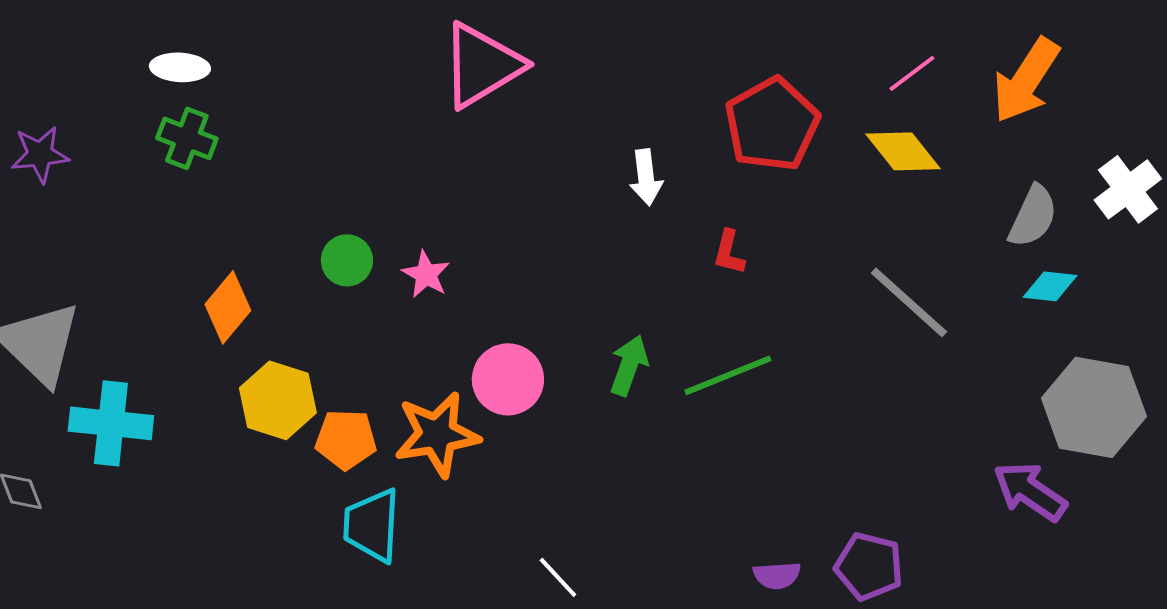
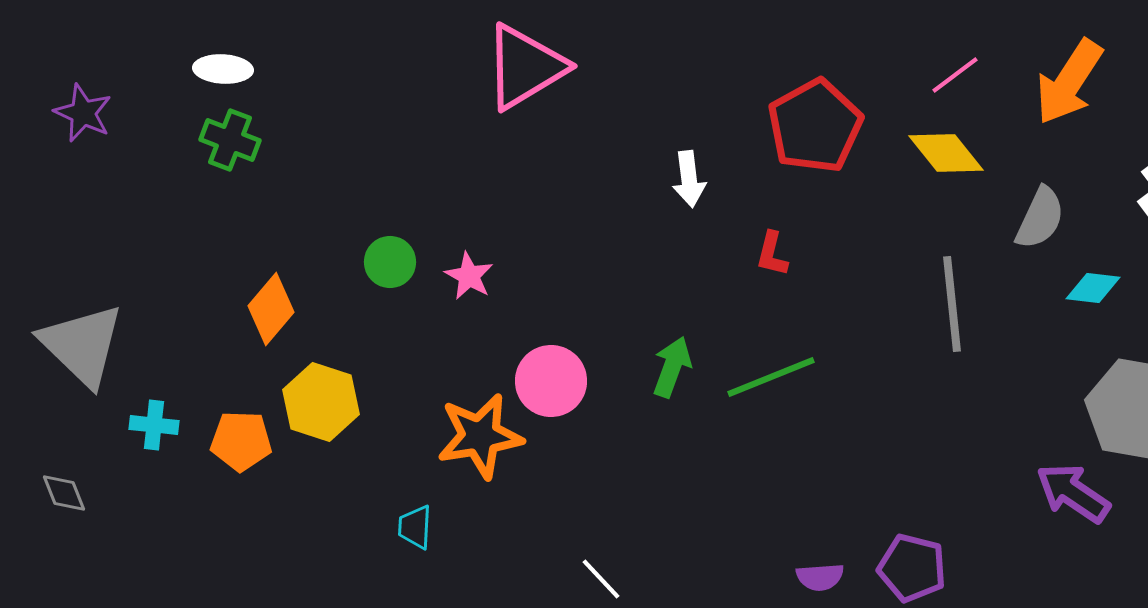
purple star: (40, 154) -> (83, 113), moved, turned 30
gray semicircle: (1033, 216) -> (1040, 218), moved
gray line: (909, 302) -> (952, 304), turned 42
cyan cross: (111, 423) -> (154, 425), size x0.6
orange pentagon: (346, 439) -> (241, 441), moved
cyan trapezoid: (372, 525) -> (415, 527), size x0.6

